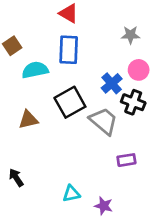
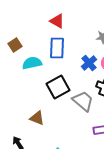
blue cross: (112, 83) -> (89, 63), moved
brown triangle: (28, 120) -> (37, 118), moved, turned 35

